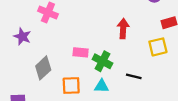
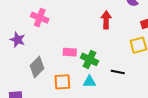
red arrow: (123, 29) -> (106, 20), moved

